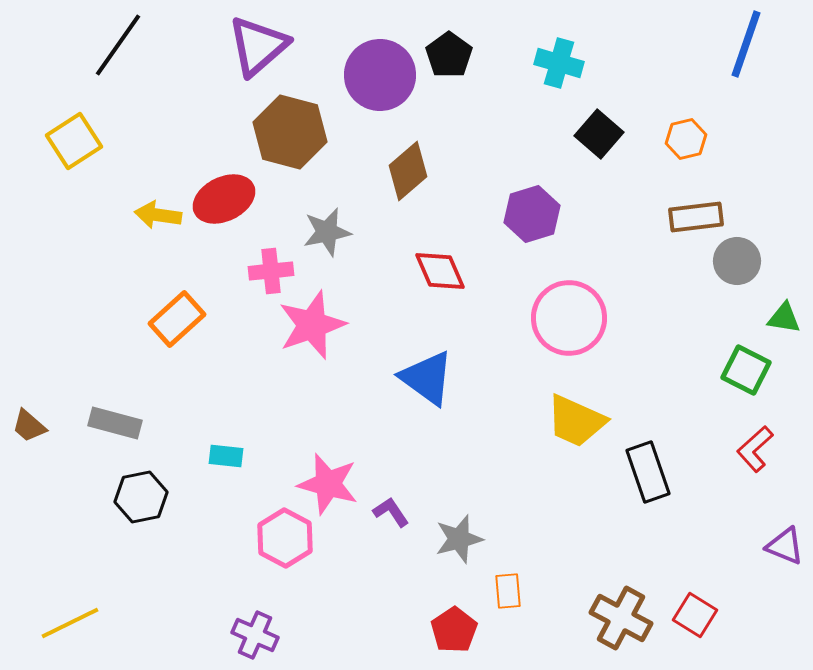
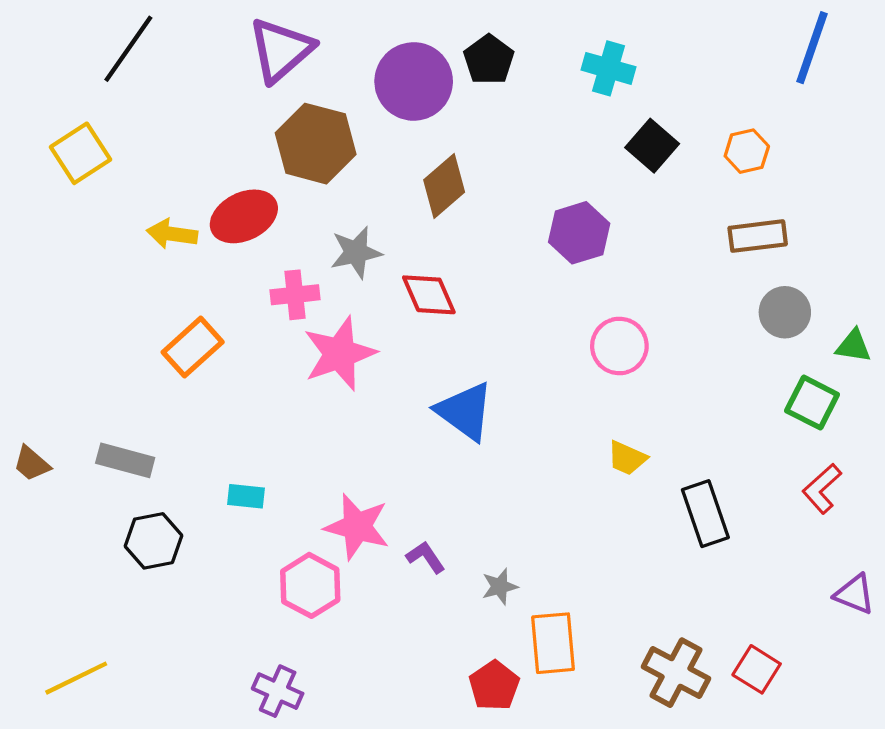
gray circle: (737, 261) -> (785, 312), moved
red diamond: (440, 271) -> (429, 295), moved
pink circle: (569, 318) -> (619, 346), size x0.7
yellow trapezoid: (576, 421) -> (627, 458), size x0.6
gray star: (459, 539) -> (500, 587), size x0.7
orange rectangle: (508, 591) -> (553, 643), size x1.6

